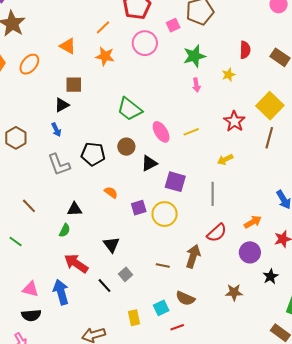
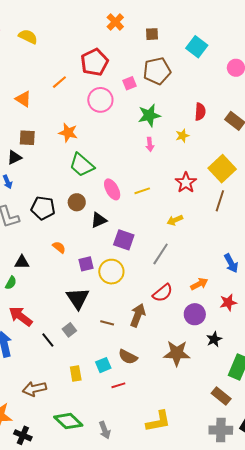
orange star: (105, 56) -> (68, 133), moved
gray line: (213, 194) -> (161, 254), turned 30
black triangle: (111, 245) -> (78, 298), moved, size x1.4
brown star: (234, 292) -> (177, 353), size x1.5

